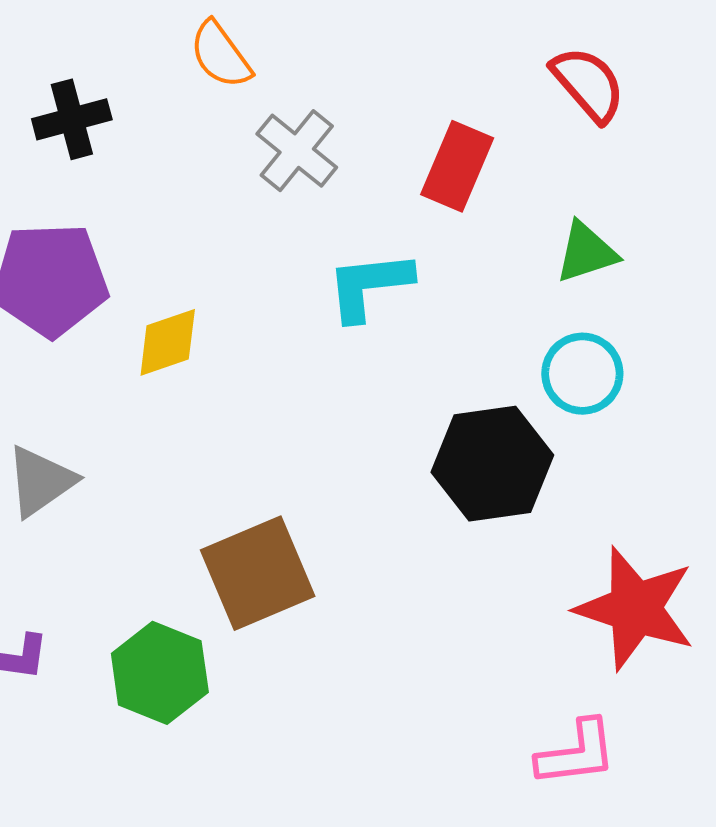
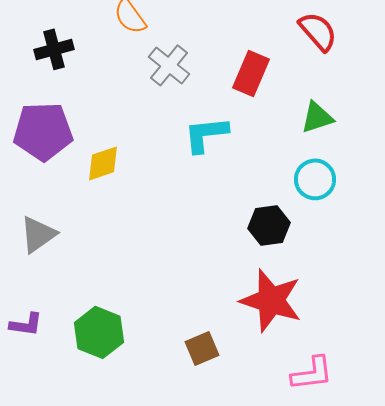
black hexagon: (492, 464) -> (269, 225), size x0.7
brown square: (258, 573) -> (202, 348), moved, size x0.6
red star: (635, 608) -> (271, 300), moved

